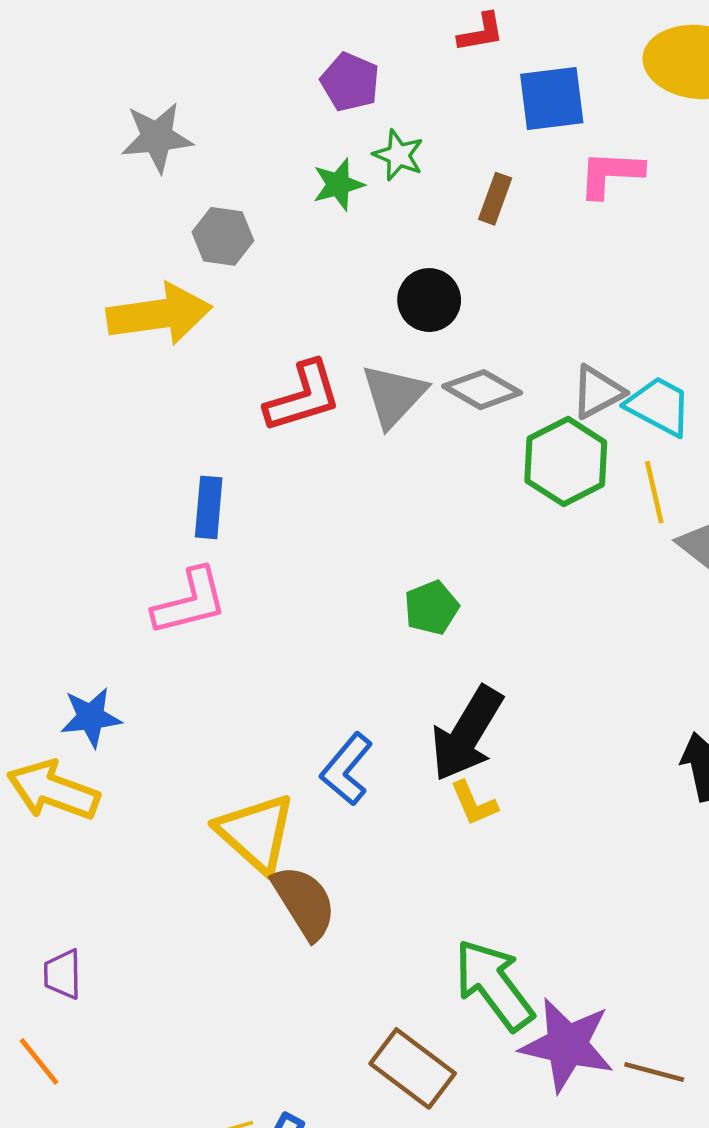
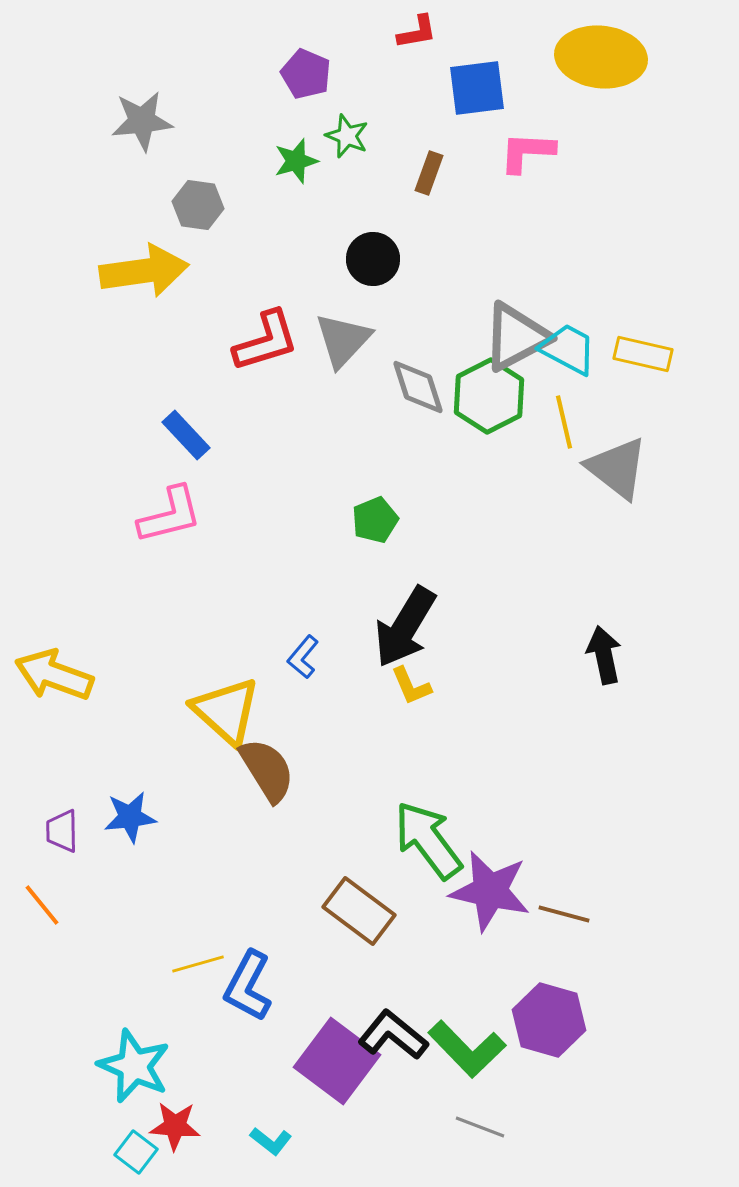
gray diamond: (482, 390) -> (418, 387), moved, turned 42
gray triangle: (598, 392) -> (516, 337), size x1.5
blue rectangle: (209, 507) -> (186, 435), turned -48
blue star: (91, 717) -> (130, 817), moved
blue L-shape: (347, 769) -> (303, 657), size x0.7

